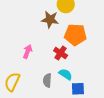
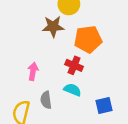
cyan semicircle: (66, 74) -> (72, 90), moved
gray semicircle: (47, 80) -> (46, 100), moved

